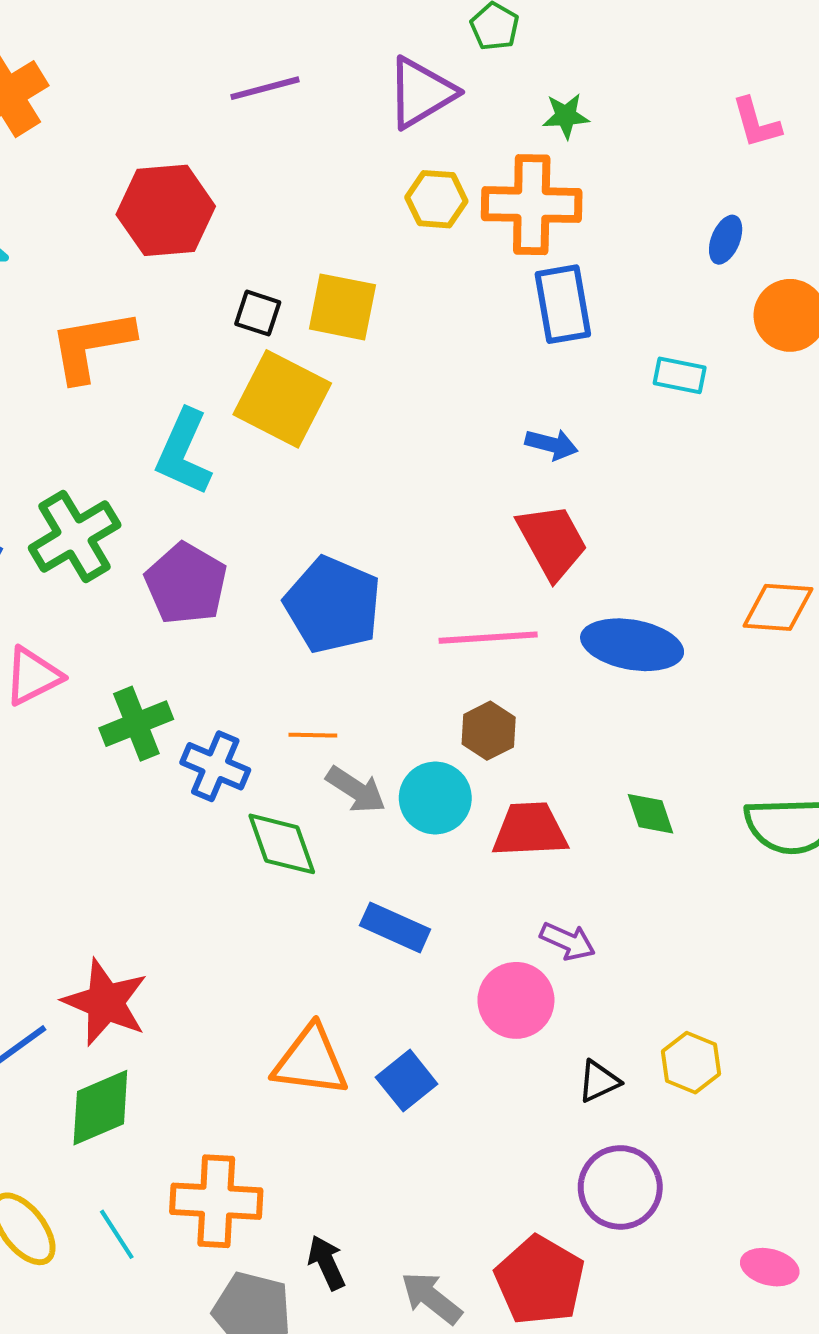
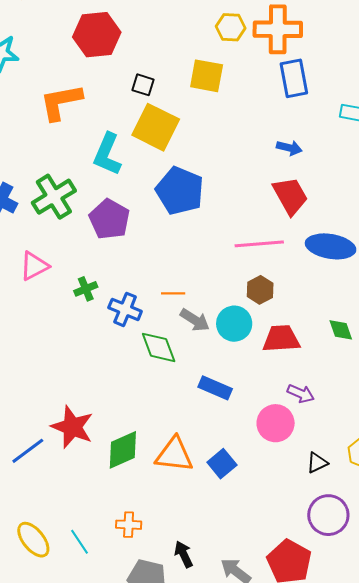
yellow square: (342, 307) -> (207, 76), moved
blue pentagon: (333, 605) -> (180, 191), moved
green cross: (136, 724) -> (86, 289), size x0.7
green diamond: (100, 1108) -> (123, 450), moved
orange cross: (216, 1201) -> (129, 525), size x0.6

